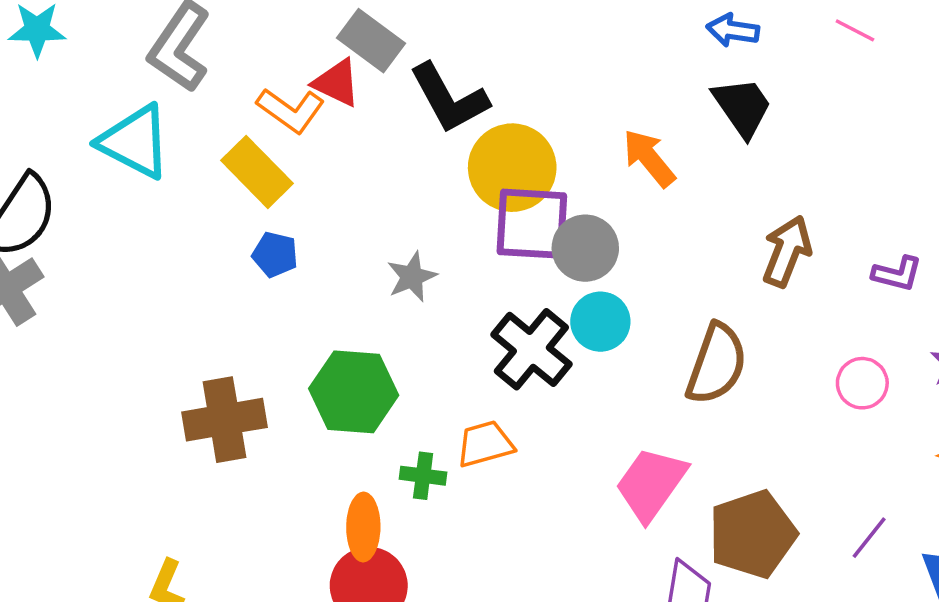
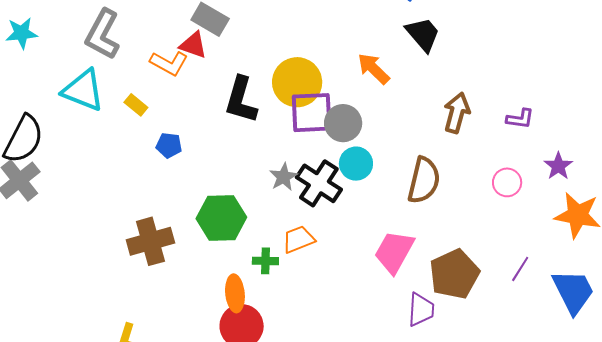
black L-shape: (449, 98) -> (241, 100), moved, turned 51
yellow rectangle: (257, 172) -> (136, 105), moved, size x0.6
gray star: (412, 277) -> (284, 177), moved

